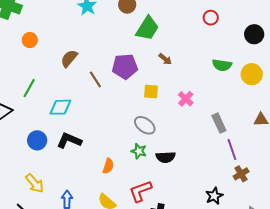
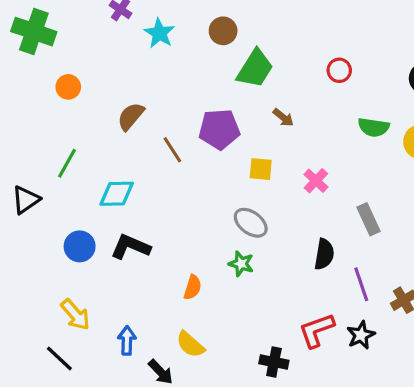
red circle: (211, 18) -> (339, 70), moved
purple line: (232, 150) -> (361, 284), moved
black semicircle: (166, 157) -> (324, 254), moved, turned -78
red L-shape: (140, 191) -> (317, 330), moved

